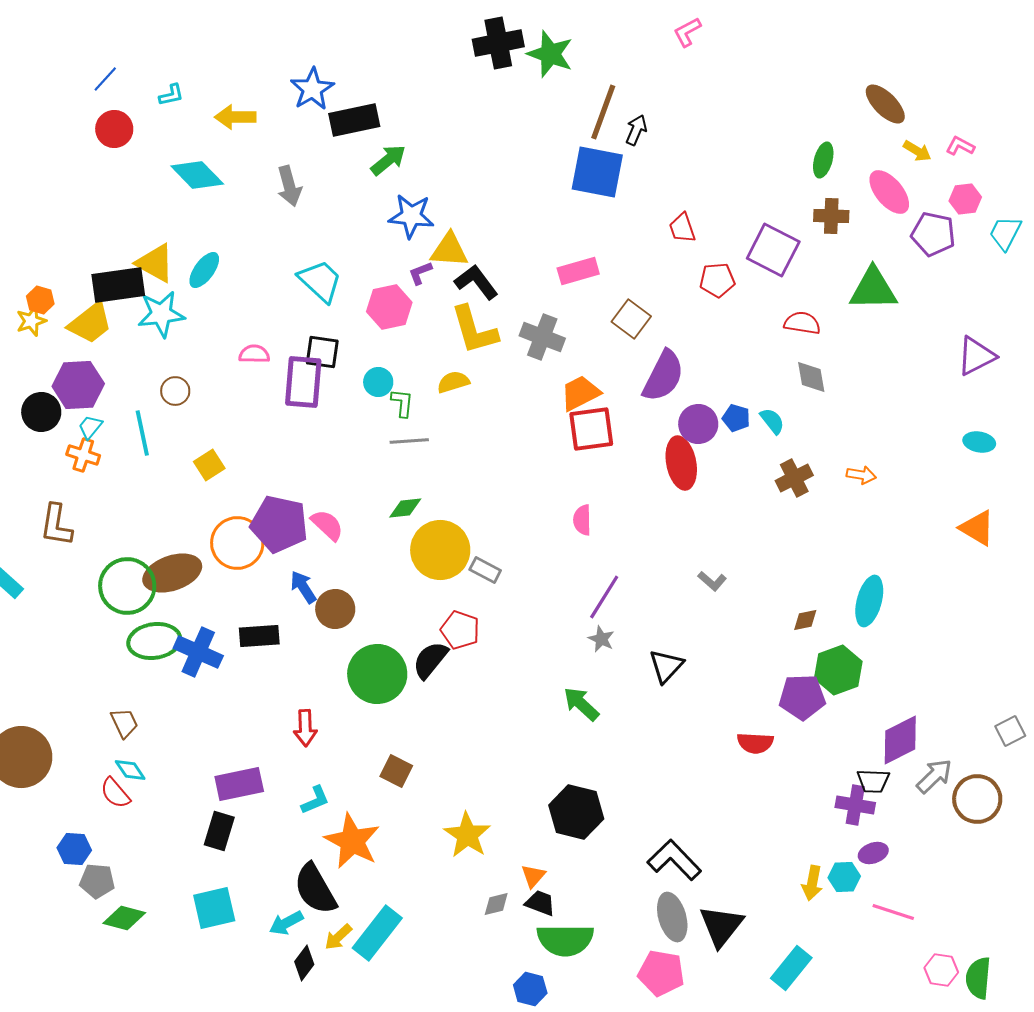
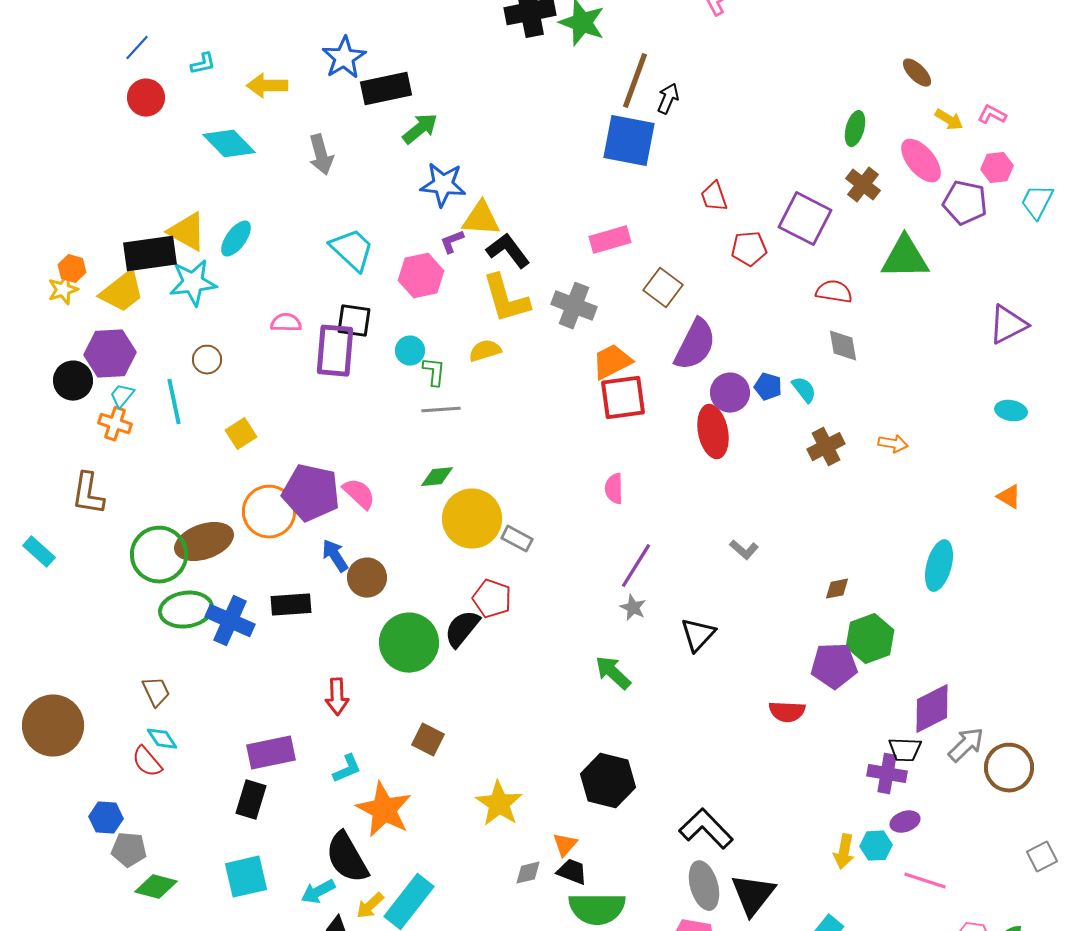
brown ellipse: (885, 104) -> (917, 73), size x0.7
brown cross: (831, 216) -> (863, 185), turned 36
orange triangle: (977, 528) -> (1009, 497), size x0.7
cyan ellipse: (869, 601) -> (939, 566), moved
gray square: (1010, 731) -> (1042, 857), moved

